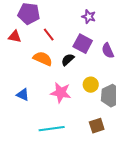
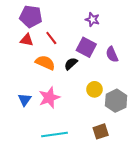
red triangle: (15, 37) -> (27, 40), moved
pink star: (61, 93) -> (49, 98), moved, turned -30
blue triangle: (23, 95) -> (25, 100), turned 40

